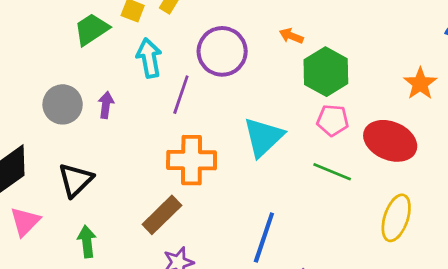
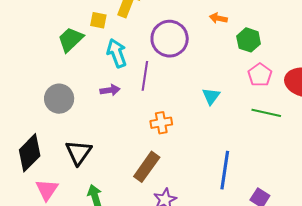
green hexagon: (326, 72) -> (249, 40), size x0.7
purple arrow: (106, 105) -> (110, 90), moved, turned 84
pink pentagon: (333, 120) -> (260, 75), turned -30
cyan triangle: (263, 137) -> (211, 96), size x0.6
orange cross: (192, 160) -> (161, 123), size x0.6

